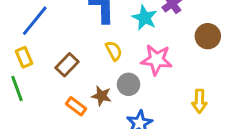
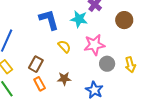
gray circle: (129, 84) -> (107, 64), moved
orange rectangle: (76, 106) -> (40, 84), moved, turned 40

